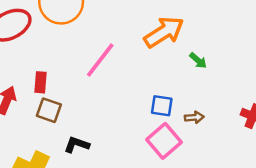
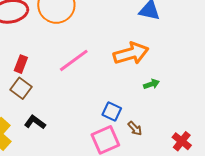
green arrow: (198, 61) -> (151, 84), turned -77
brown arrow: (194, 117) -> (135, 128), turned 35

